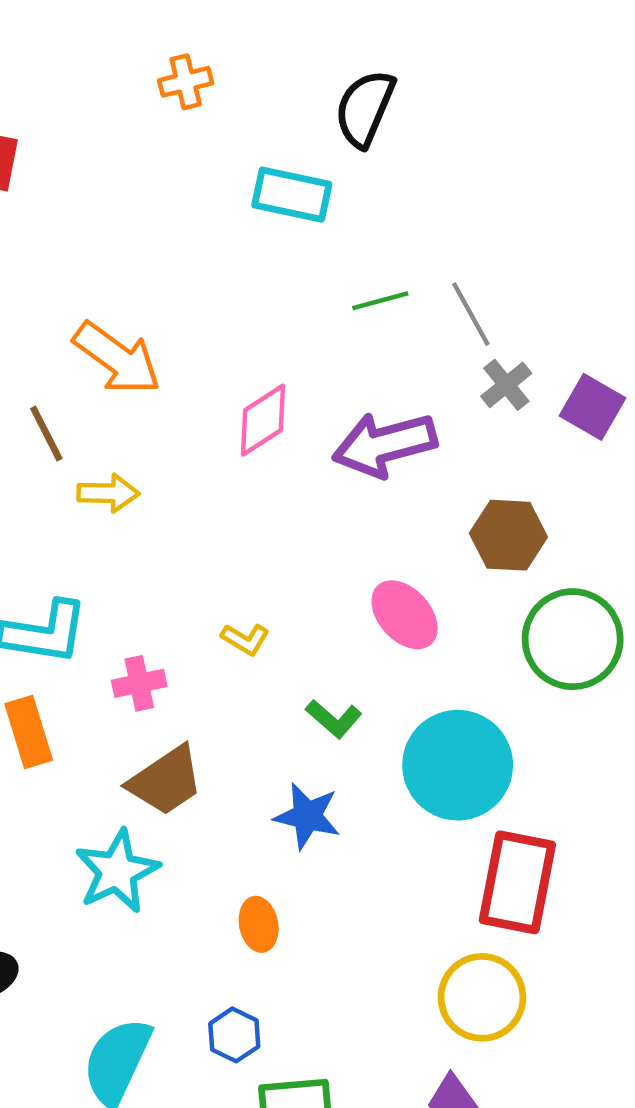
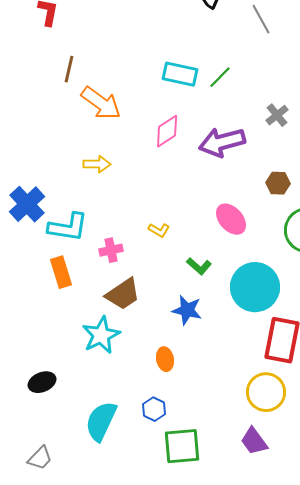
cyan rectangle: (292, 195) -> (180, 74), moved
green line: (380, 301) -> (220, 77), turned -30
gray line: (471, 314) -> (261, 19), moved
brown line: (46, 433) -> (69, 69), moved, turned 40
brown hexagon: (508, 535) -> (278, 183), size x0.7

